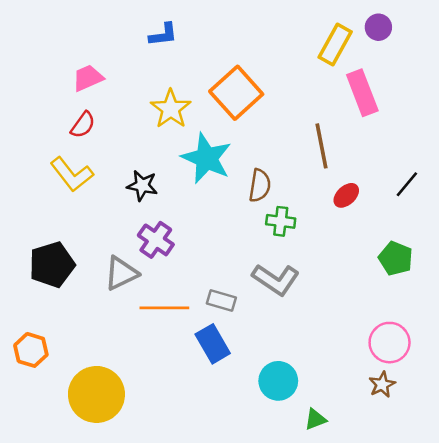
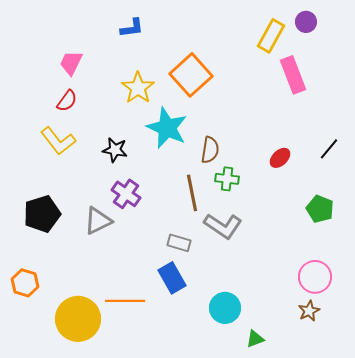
pink trapezoid: (88, 78) -> (71, 63), turned -40
brown line: (322, 146) -> (192, 193), moved
orange line: (164, 308) -> (125, 301), moved

